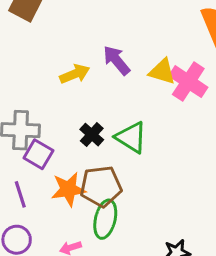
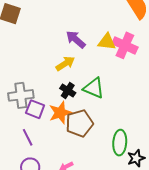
yellow arrow: (75, 74) -> (65, 64), moved
orange star: (68, 189) -> (60, 113), moved
green ellipse: (105, 219) -> (120, 143), moved

